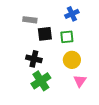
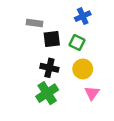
green square: (67, 37) -> (77, 43), turned 32
black cross: (34, 59) -> (49, 68), moved

